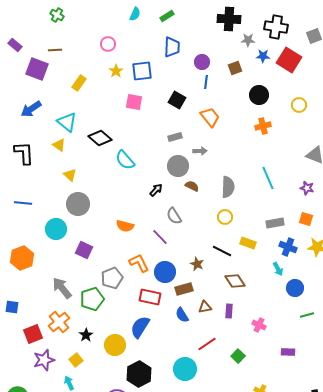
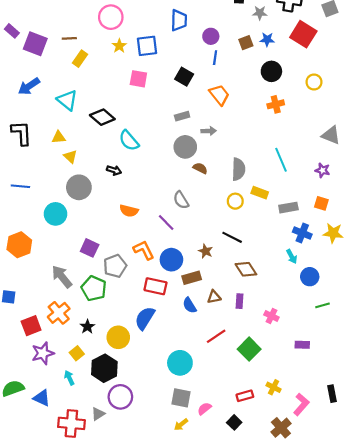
pink circle: (108, 44) -> (111, 17), size x1.5
purple rectangle: (15, 45) -> (12, 31), moved
brown line: (55, 50) -> (69, 38), moved
blue star: (263, 56) -> (267, 39), moved
yellow triangle: (59, 145) -> (59, 137), moved, turned -40
black arrow: (156, 190) -> (114, 170), moved, turned 64
yellow rectangle: (248, 243) -> (260, 193), moved
purple square: (84, 250) -> (90, 248), moved
green pentagon: (92, 299) -> (94, 288), turned -30
green square: (238, 356) -> (249, 349), size x1.5
cyan circle: (185, 369) -> (180, 363), moved
black hexagon: (139, 374) -> (104, 368), moved

